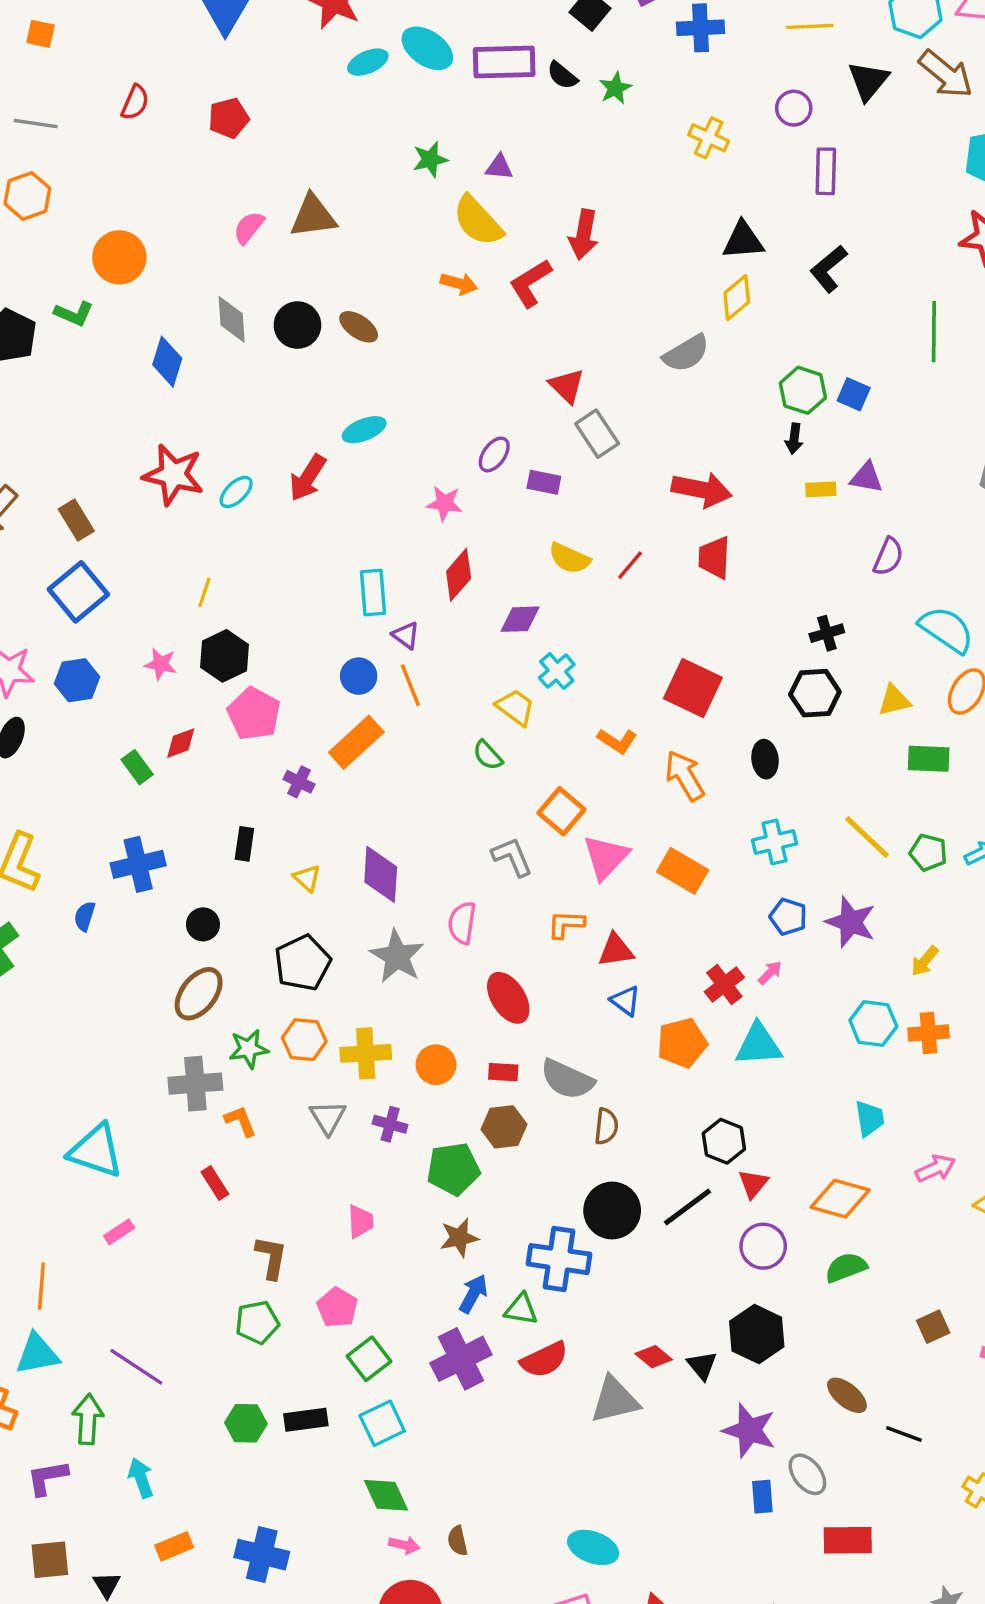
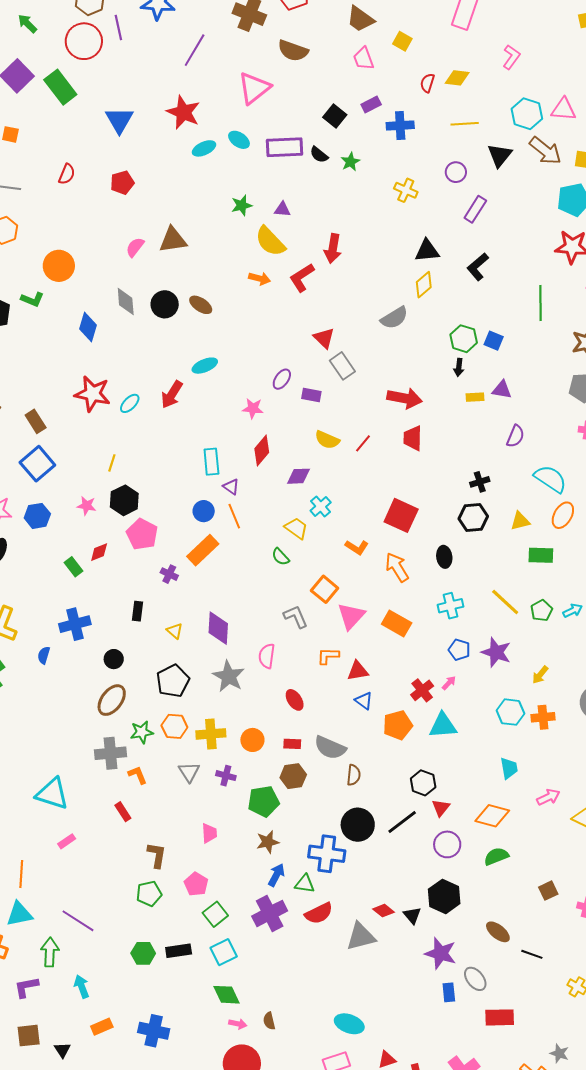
cyan ellipse: (427, 48) -> (239, 140), size x0.7
purple rectangle: (826, 171) -> (475, 209), turned 32
green pentagon: (928, 852) -> (541, 611), turned 30
red ellipse: (508, 998) -> (295, 700), size x0.7

